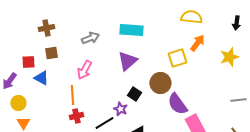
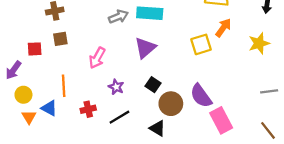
gray arrow: (90, 38) -> (118, 17), moved
blue triangle: (41, 78) -> (49, 108), moved
brown circle: (160, 83) -> (171, 104), moved
orange line: (72, 95) -> (64, 86), moved
purple star: (120, 109) -> (116, 87), moved

